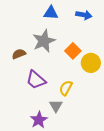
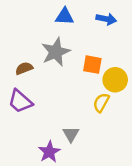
orange square: (73, 51) -> (92, 65), turned -35
purple trapezoid: (36, 80) -> (20, 101), moved
yellow semicircle: (66, 88) -> (101, 102), moved

